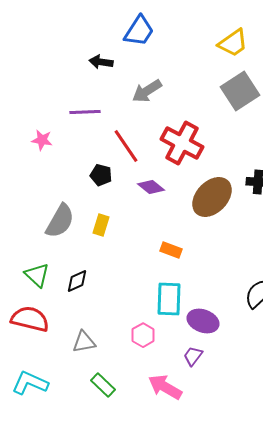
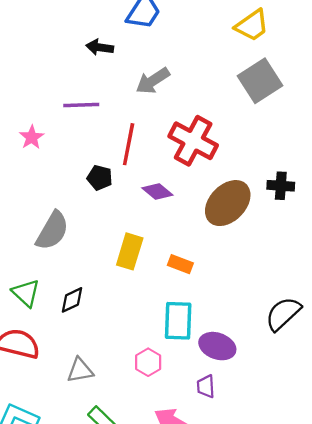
pink star: (42, 140) -> (32, 137), turned 30
red line: (126, 146) -> (129, 144), turned 45
yellow rectangle: (101, 225) -> (130, 251), moved, size x1.4
purple trapezoid: (193, 356) -> (206, 386), turned -40

